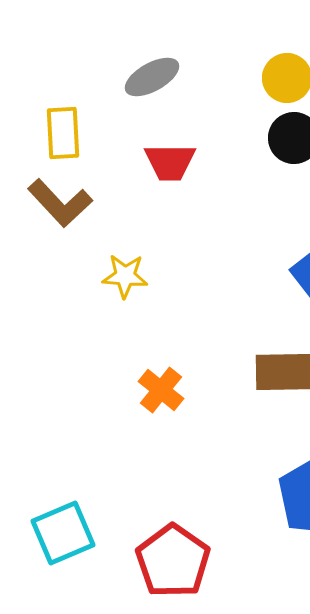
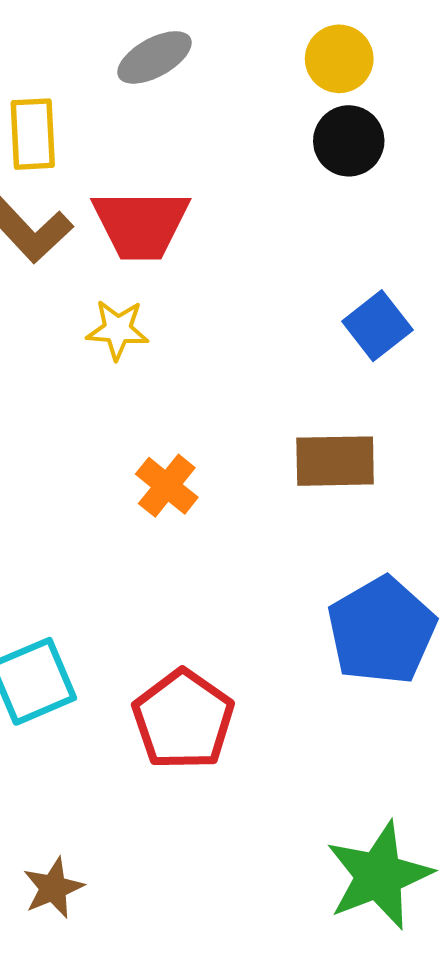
red trapezoid: (170, 162) -> (141, 224), moved, size x1.4

